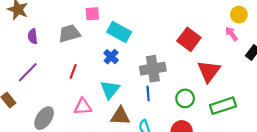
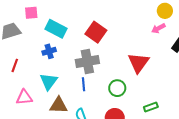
pink arrow: (231, 34) -> (158, 28), turned -80
red square: (189, 39) -> (96, 32), moved
blue cross: (111, 57) -> (49, 51), turned 32
green rectangle: (223, 106) -> (151, 107), moved, size x0.6

